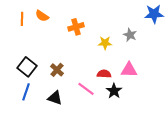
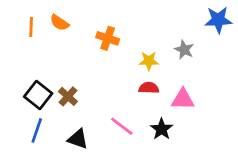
orange cross: (76, 27) -> (108, 38), turned 35
brown cross: (57, 70) -> (68, 96), moved
red semicircle: (104, 74) -> (149, 88), moved

